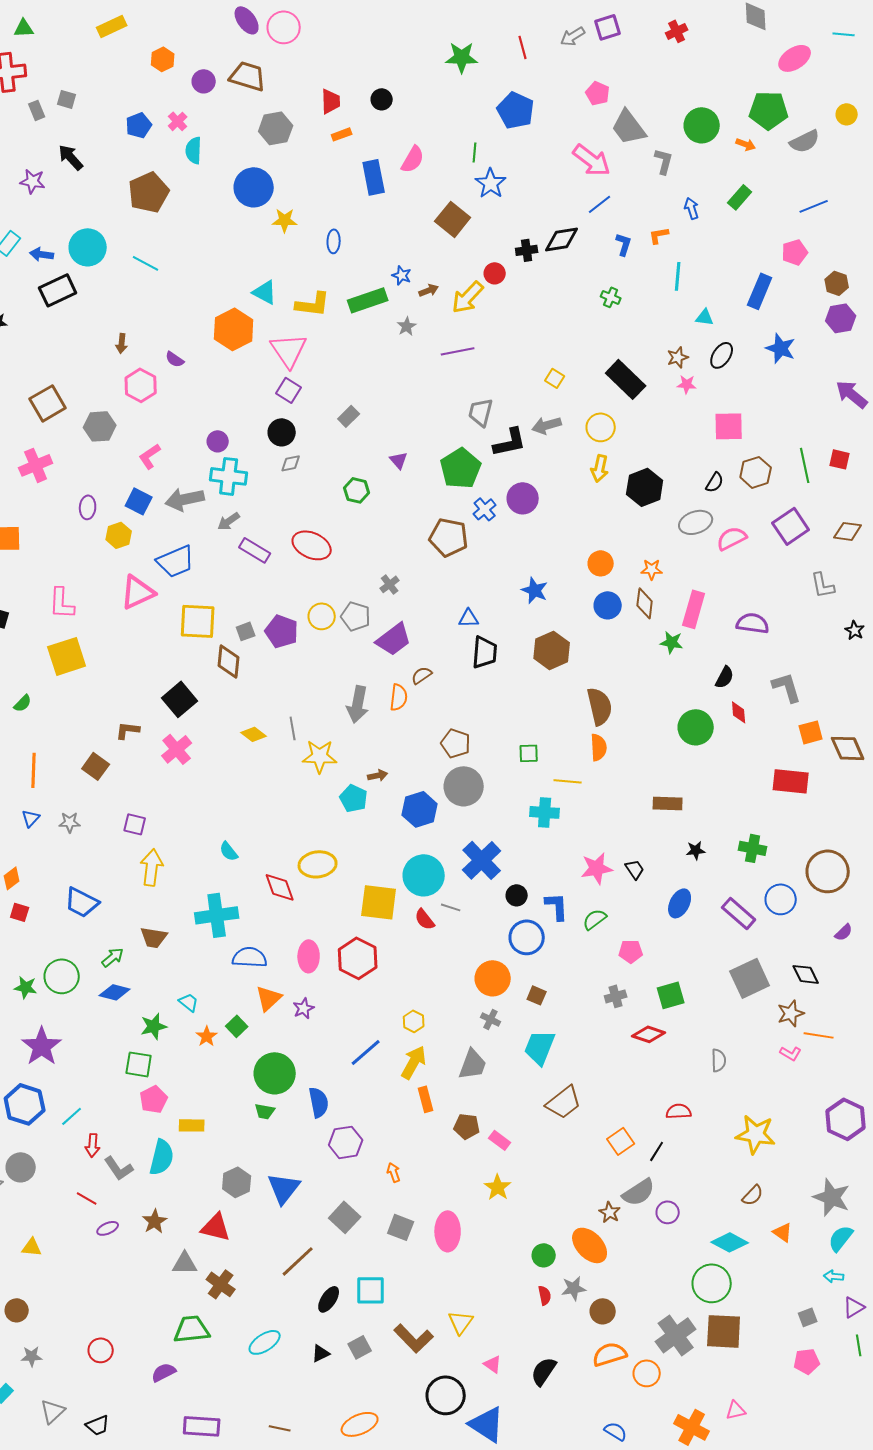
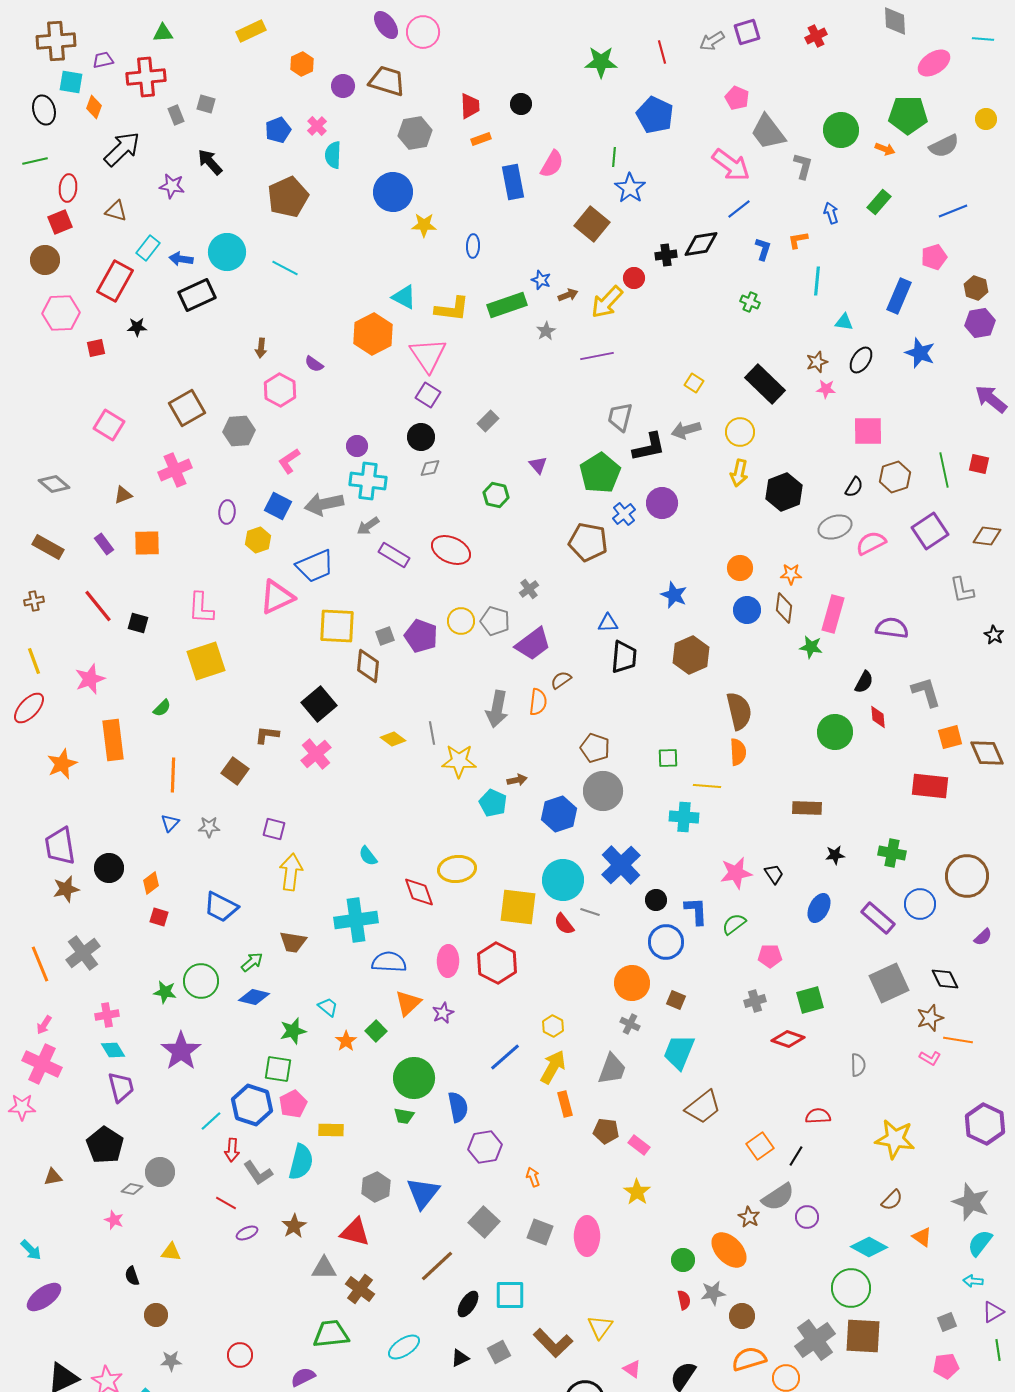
blue hexagon: (25, 1104) -> (252, 1105), moved

